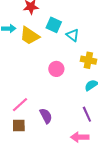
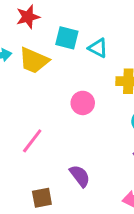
pink line: (20, 105) -> (32, 141), moved

